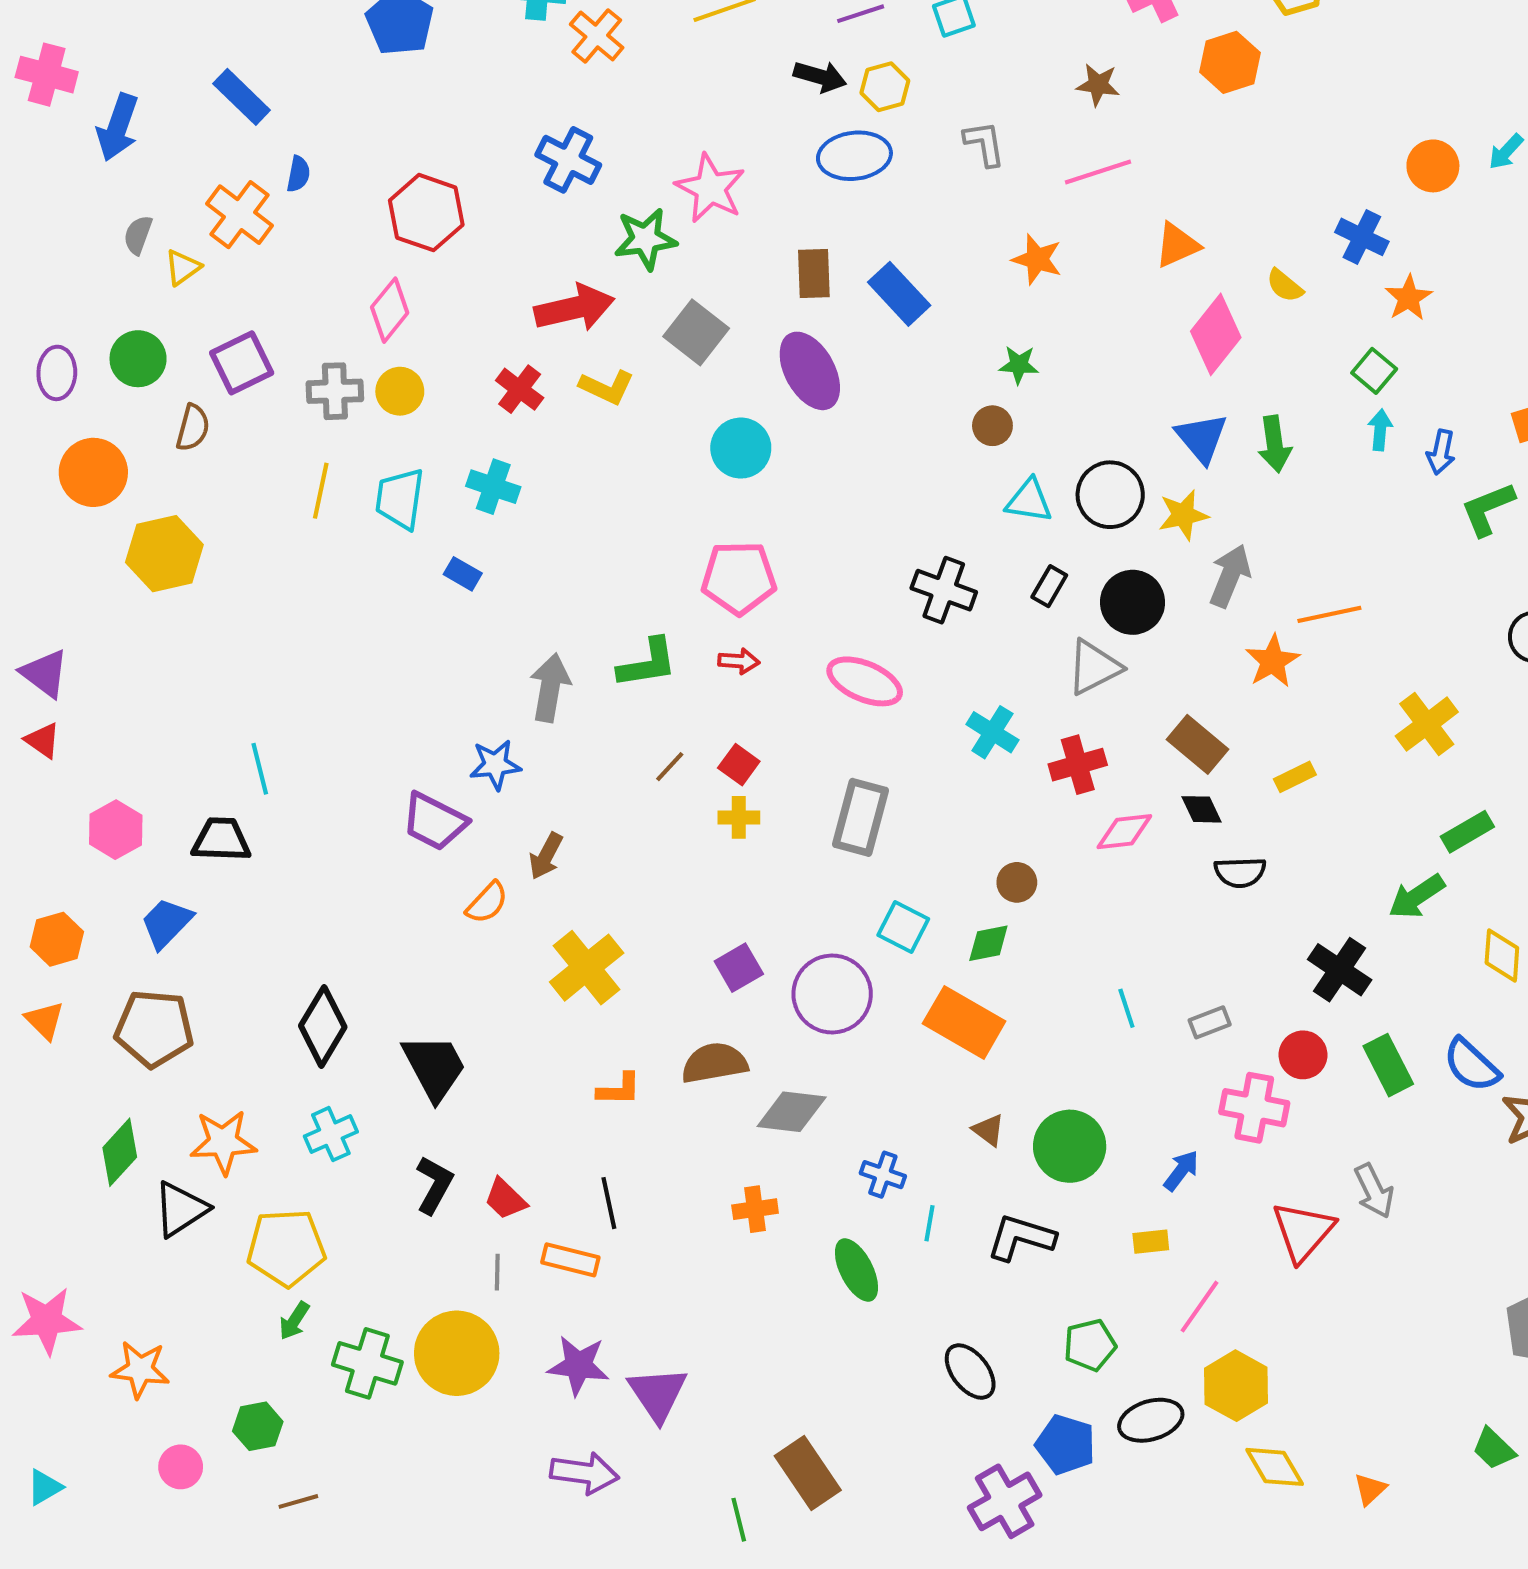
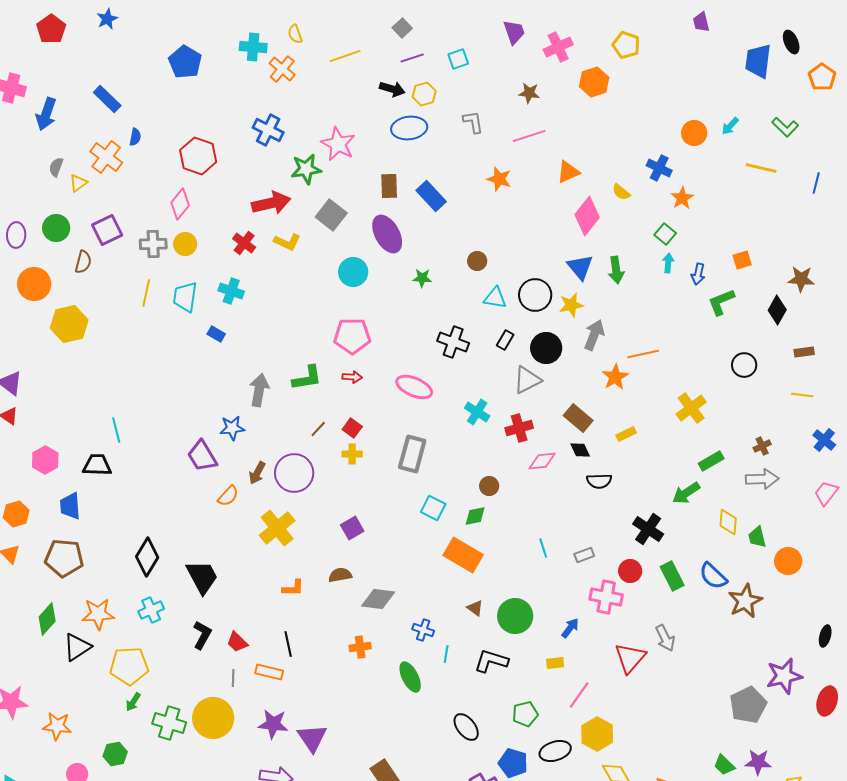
green star: (1019, 365) -> (422, 278), moved
purple trapezoid: (434, 821) -> (202, 456), turned 32
blue trapezoid: (166, 923) -> (70, 506), turned -48
purple circle: (832, 994) -> (294, 473), moved
brown semicircle: (714, 1063) -> (340, 575), size x0.7

